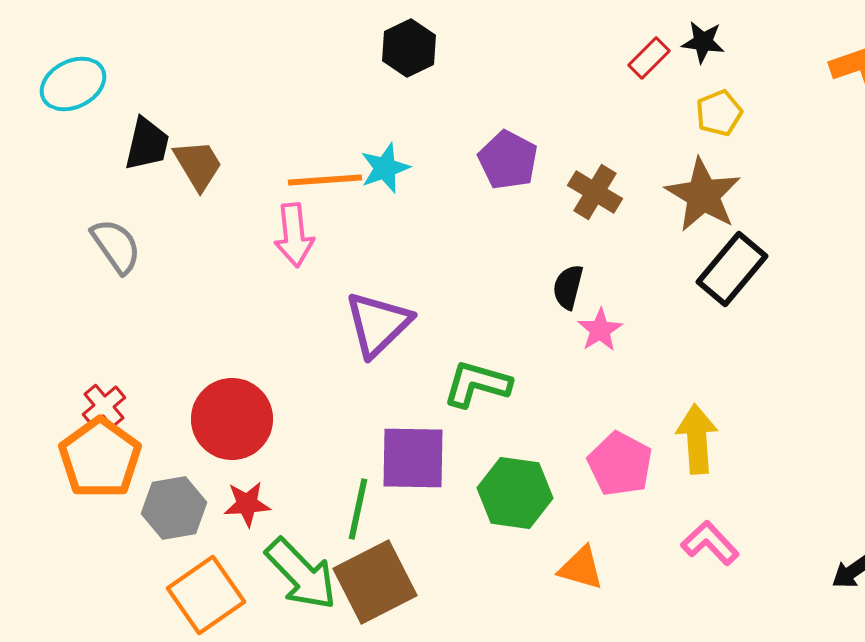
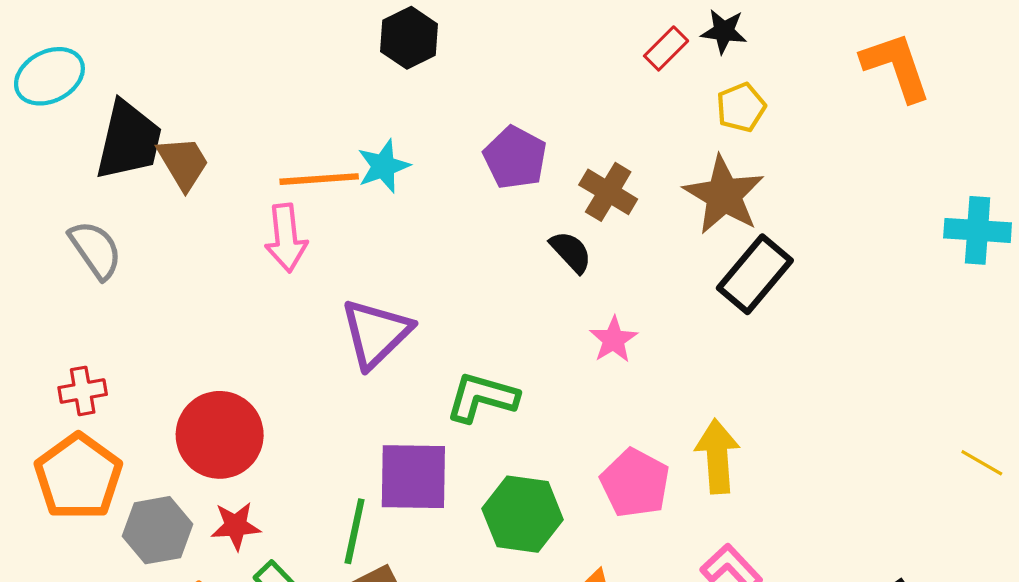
black trapezoid: (147, 144) -> (129, 140), size x1.4
black semicircle: (568, 287) -> (571, 252), moved, turned 123
red cross: (104, 406) -> (83, 391), moved, turned 30

